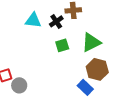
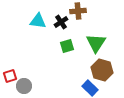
green triangle: (91, 42) -> (96, 43), turned -30

